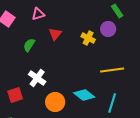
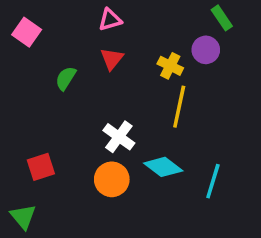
pink triangle: (38, 14) -> (110, 20), moved
yellow line: (112, 70) -> (179, 107), moved, turned -70
white cross: (37, 78) -> (119, 137), moved

